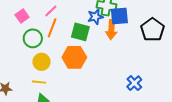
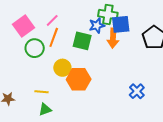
pink square: (22, 16) -> (24, 26), size x1.5
orange hexagon: (74, 57) -> (79, 79), moved
yellow circle: (42, 62) -> (62, 68), moved

